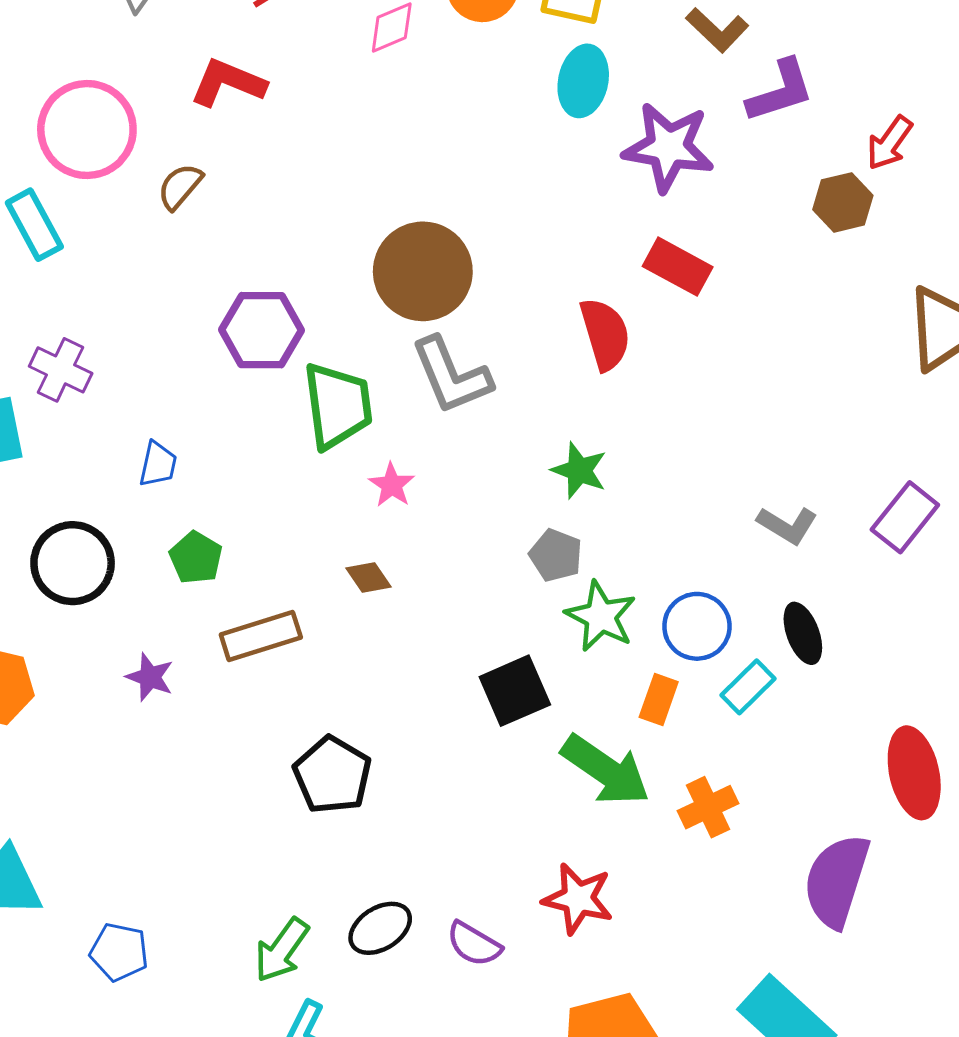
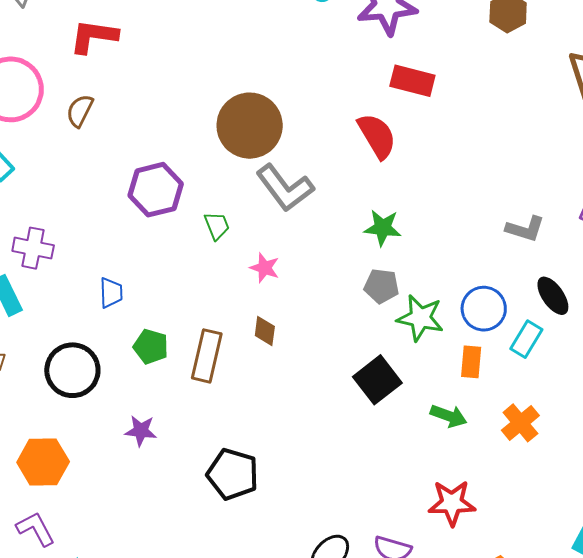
green trapezoid: (338, 406) -> (217, 226), size x0.5
brown diamond: (369, 577) -> (265, 331), turned 56
brown rectangle: (261, 636) -> (207, 356), moved, turned -45
green arrow: (606, 770) -> (449, 416), size x0.6
black pentagon: (332, 775) -> (233, 474), moved

